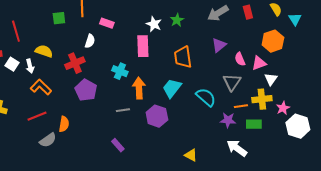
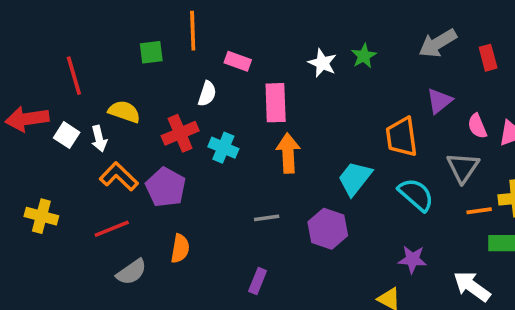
red rectangle: (248, 12) -> (488, 58), moved
pink rectangle: (143, 46) -> (276, 103), moved
orange trapezoid: (183, 57) -> (402, 137), moved
cyan cross: (120, 71) -> (223, 148), moved
orange arrow: (139, 88) -> (288, 153), moved
purple pentagon: (86, 90) -> (166, 187), moved
purple star: (228, 120) -> (412, 259), moved
orange semicircle: (64, 124) -> (180, 249), moved
purple rectangle: (118, 145) -> (258, 281), turned 64

